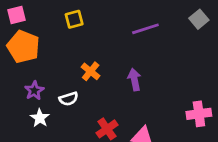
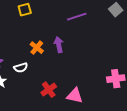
purple arrow: (134, 80) -> (59, 45), moved

